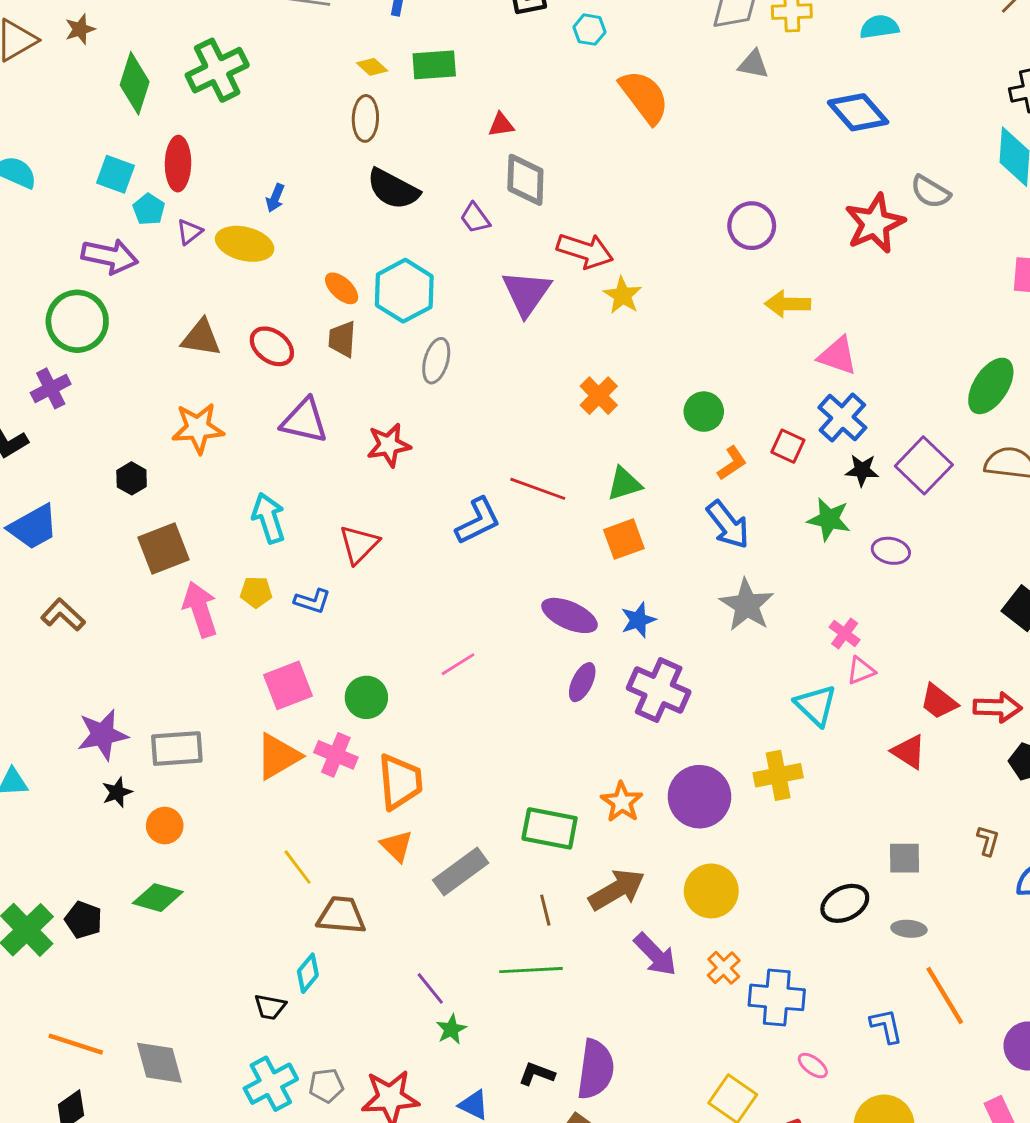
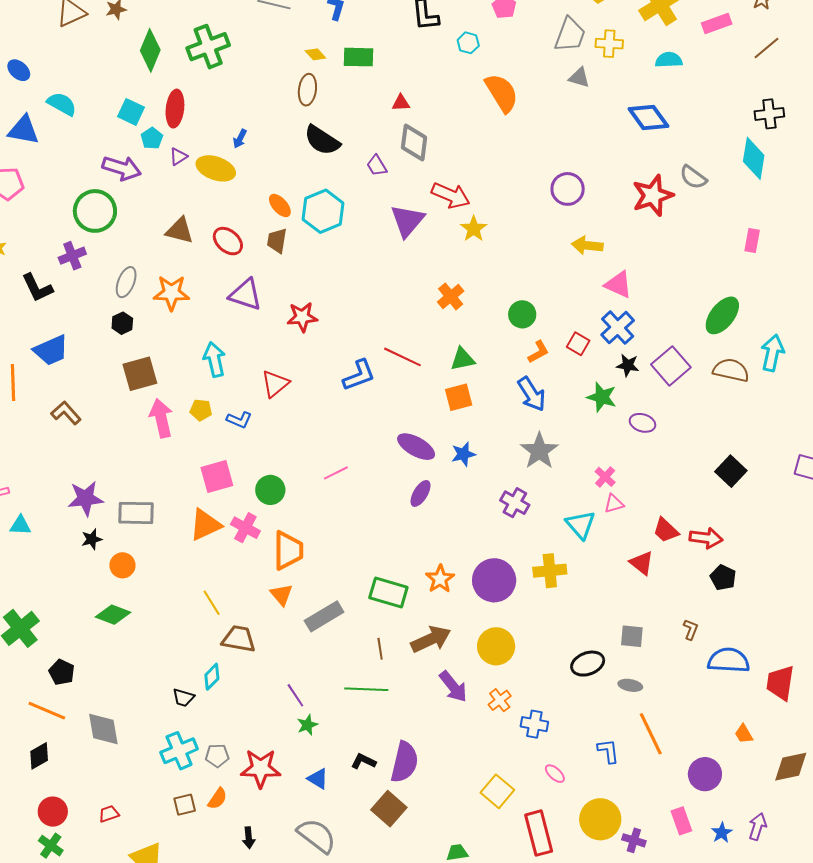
gray ellipse: (436, 361) -> (126, 282), moved
purple cross: (659, 690) -> (515, 503), moved, size x0.7
black pentagon: (84, 920) -> (62, 672), moved
blue cross: (777, 997) -> (534, 724), size x0.7

